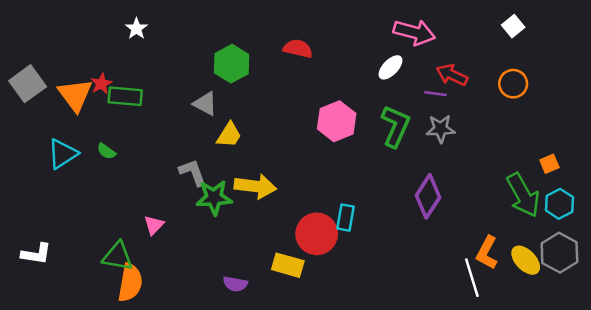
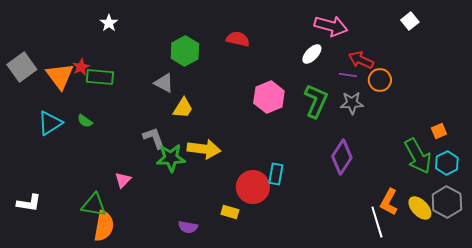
orange circle: (513, 84) -> (380, 80), moved
yellow rectangle: (288, 265) -> (230, 212), size x0.7

